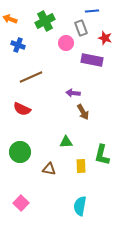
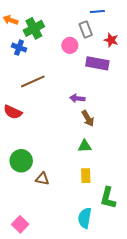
green cross: (45, 21) -> (34, 28), moved
red semicircle: (22, 109) -> (13, 112), moved
green triangle: (66, 142) -> (85, 146), moved
green L-shape: (102, 155) -> (108, 198), moved
brown triangle: (49, 169) -> (42, 179), moved
pink square: (21, 203) -> (20, 224), moved

